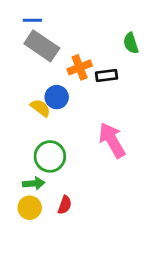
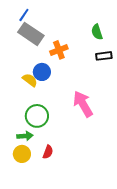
blue line: (32, 20) -> (24, 15), turned -56
black rectangle: (107, 76) -> (104, 56), moved

